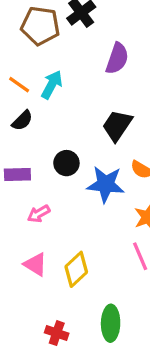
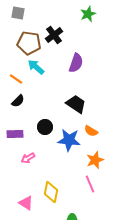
cyan arrow: (52, 85) -> (36, 67), moved, turned -78
black trapezoid: (117, 125) -> (76, 104), turned 90
pink triangle: (35, 264) -> (26, 203), moved
yellow diamond: (76, 269) -> (51, 192), turned -35

